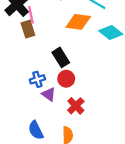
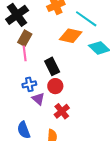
pink line: (31, 15) -> (25, 53), moved
brown rectangle: (28, 29) -> (25, 38), turned 42

